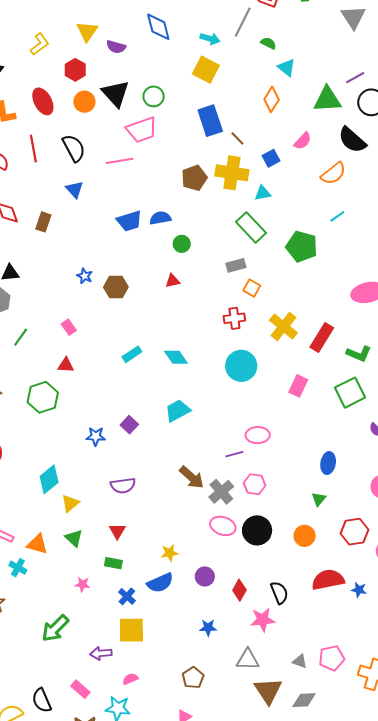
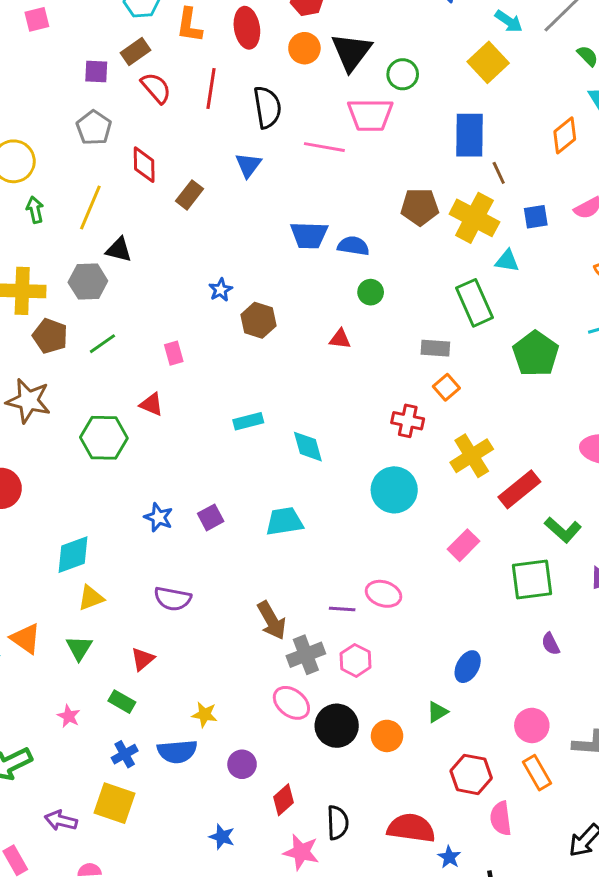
orange circle: (305, 536) -> (387, 736), moved

